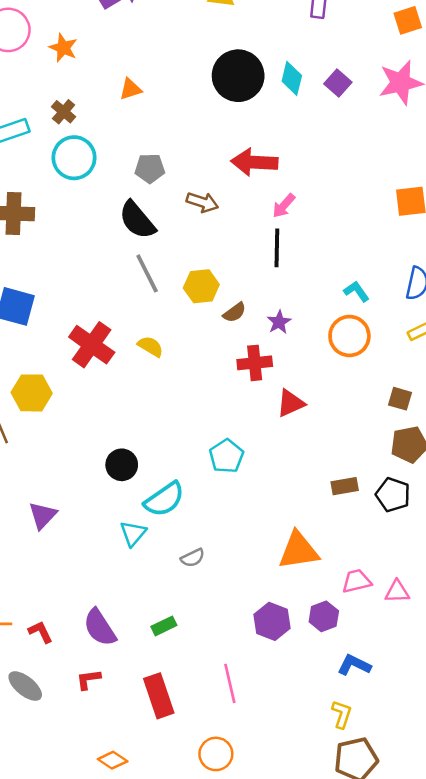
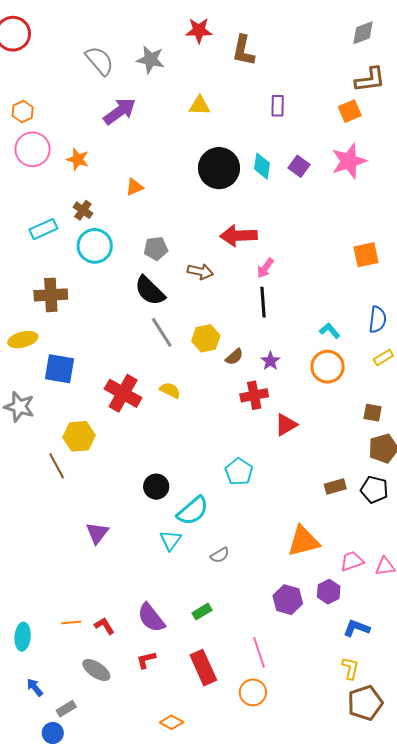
orange circle: (216, 754) -> (253, 692), moved

